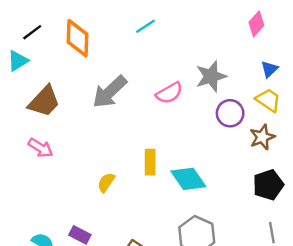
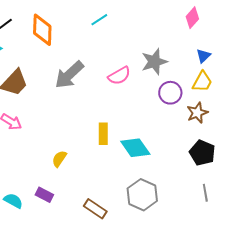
yellow trapezoid: (268, 100) -> (202, 82), turned 85
yellow semicircle: (106, 182) -> (59, 159), moved
black pentagon: (268, 185) -> (202, 153), turned -30

